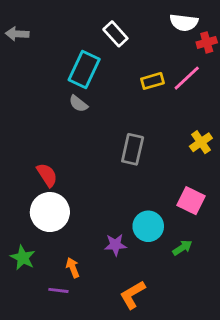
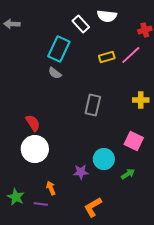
white semicircle: (184, 22) -> (107, 16), moved
yellow cross: (201, 142) -> (141, 100), turned 35
green star: (23, 258) -> (16, 197), moved

